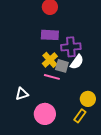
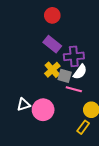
purple rectangle: (50, 35) -> (52, 44), turned 36
pink line: (52, 77) -> (74, 89), moved
pink circle: (45, 114) -> (43, 110), moved

